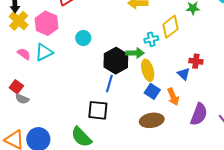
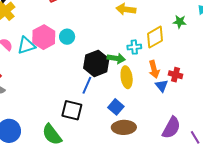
pink hexagon: (47, 23) -> (44, 37), moved
blue square: (152, 91) -> (116, 107), moved
orange arrow: (173, 97) -> (154, 69), moved

